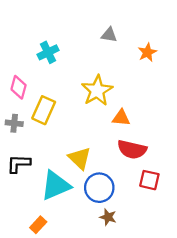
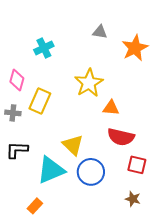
orange star: (147, 52) -> (135, 48), size x1.5
brown star: (108, 217) -> (133, 199), moved

